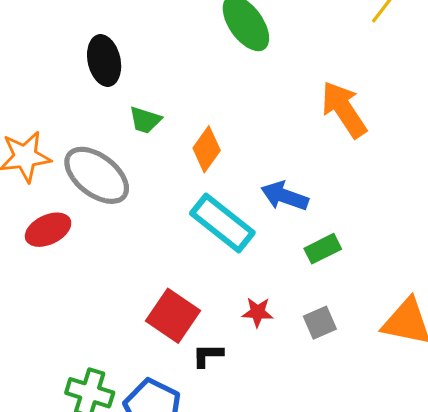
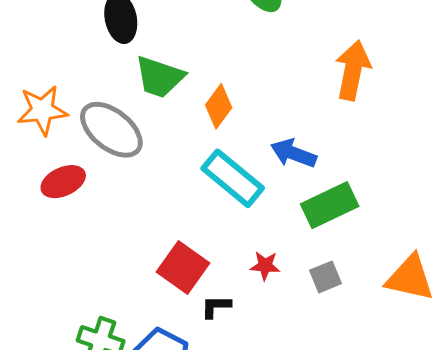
orange arrow: (344, 109) -> (353, 70), turned 44
green trapezoid: (145, 120) -> (160, 77), size x1.6
green rectangle: (323, 249) -> (330, 205), size x1.6

